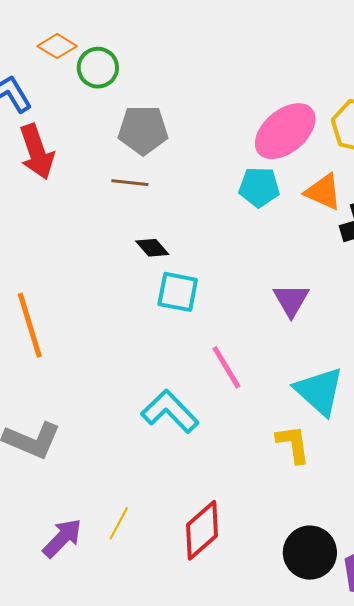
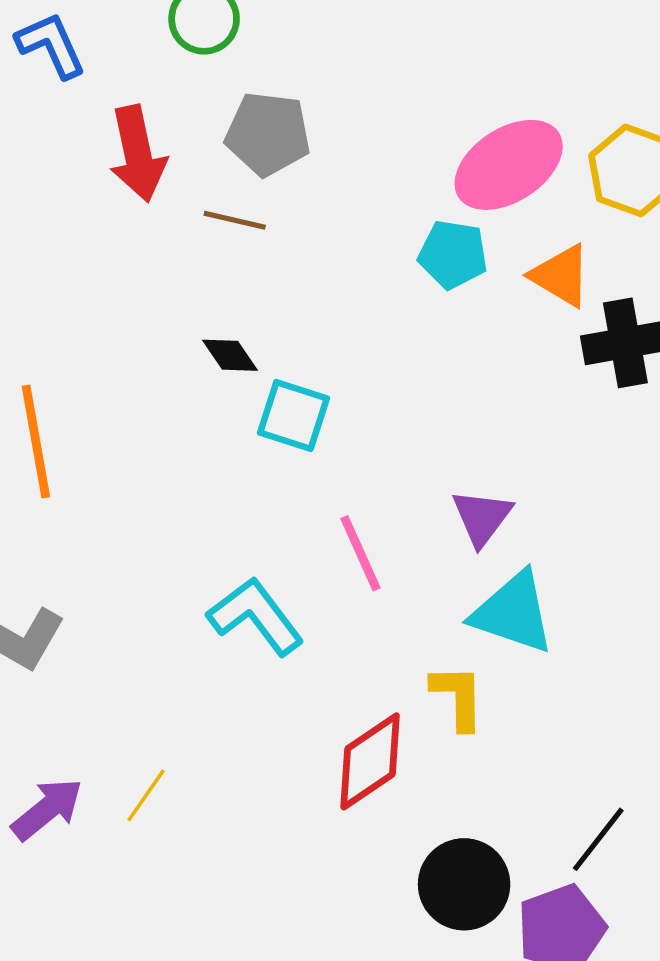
red arrow: (37, 152) -> (138, 154), moved
black diamond: (152, 248) -> (230, 355), moved
purple triangle: (291, 300) -> (482, 517), moved
cyan triangle: (319, 391) -> (513, 613), turned -30
red diamond: (202, 530) -> (370, 761), moved

